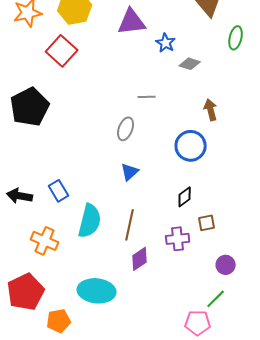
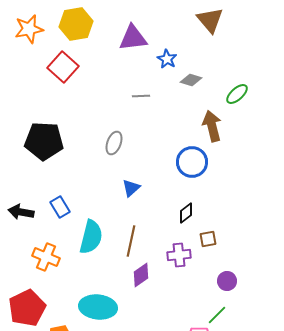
green ellipse: (236, 38) -> (237, 94), moved, turned 35
gray line: (147, 97) -> (141, 96), moved
black pentagon: (30, 107) -> (44, 141), moved, turned 30
brown arrow: (211, 110) -> (212, 126), size x1.4
gray ellipse: (126, 129) -> (114, 143), moved

